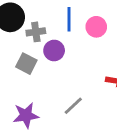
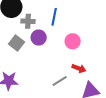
pink circle: (96, 27) -> (73, 41), moved
gray line: (73, 106) -> (60, 81), moved

